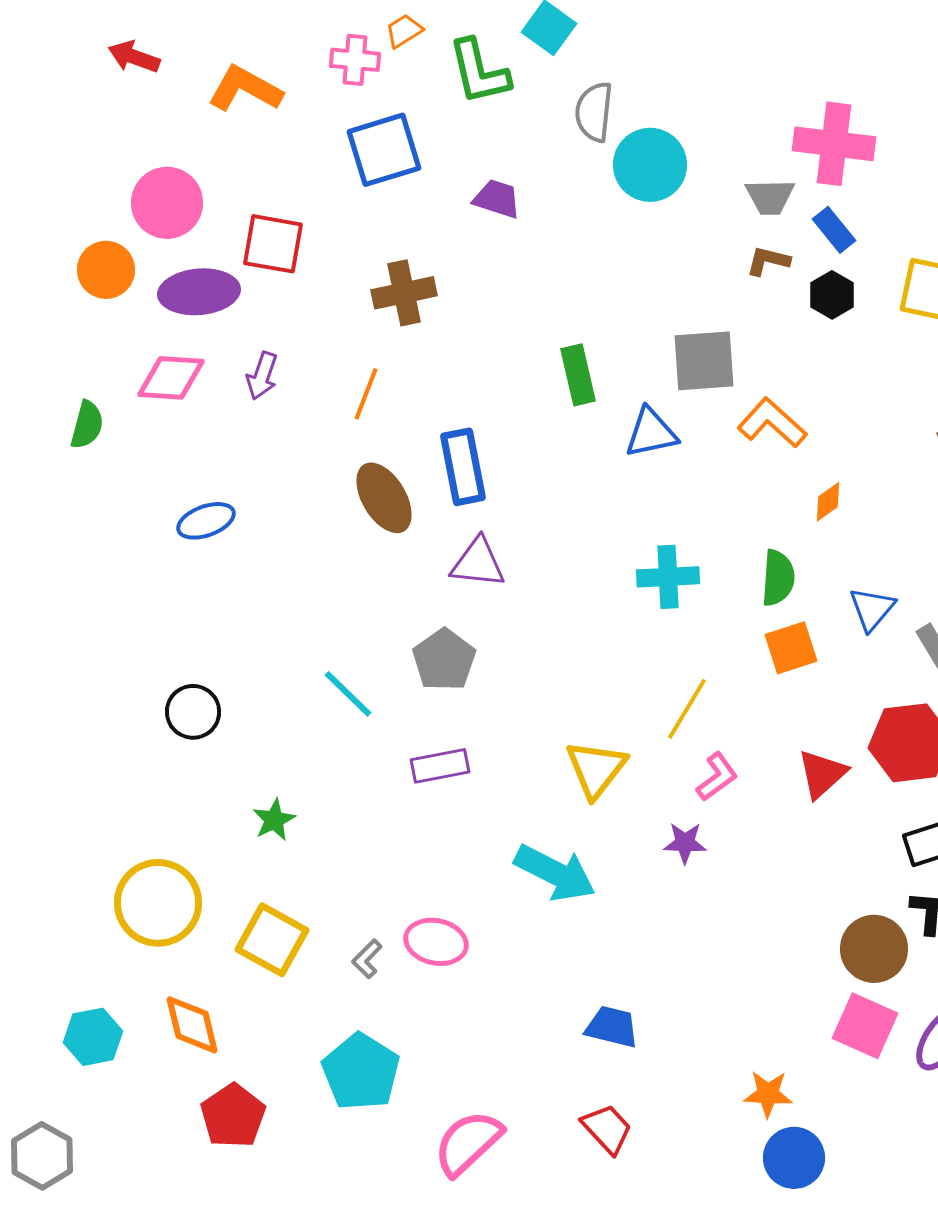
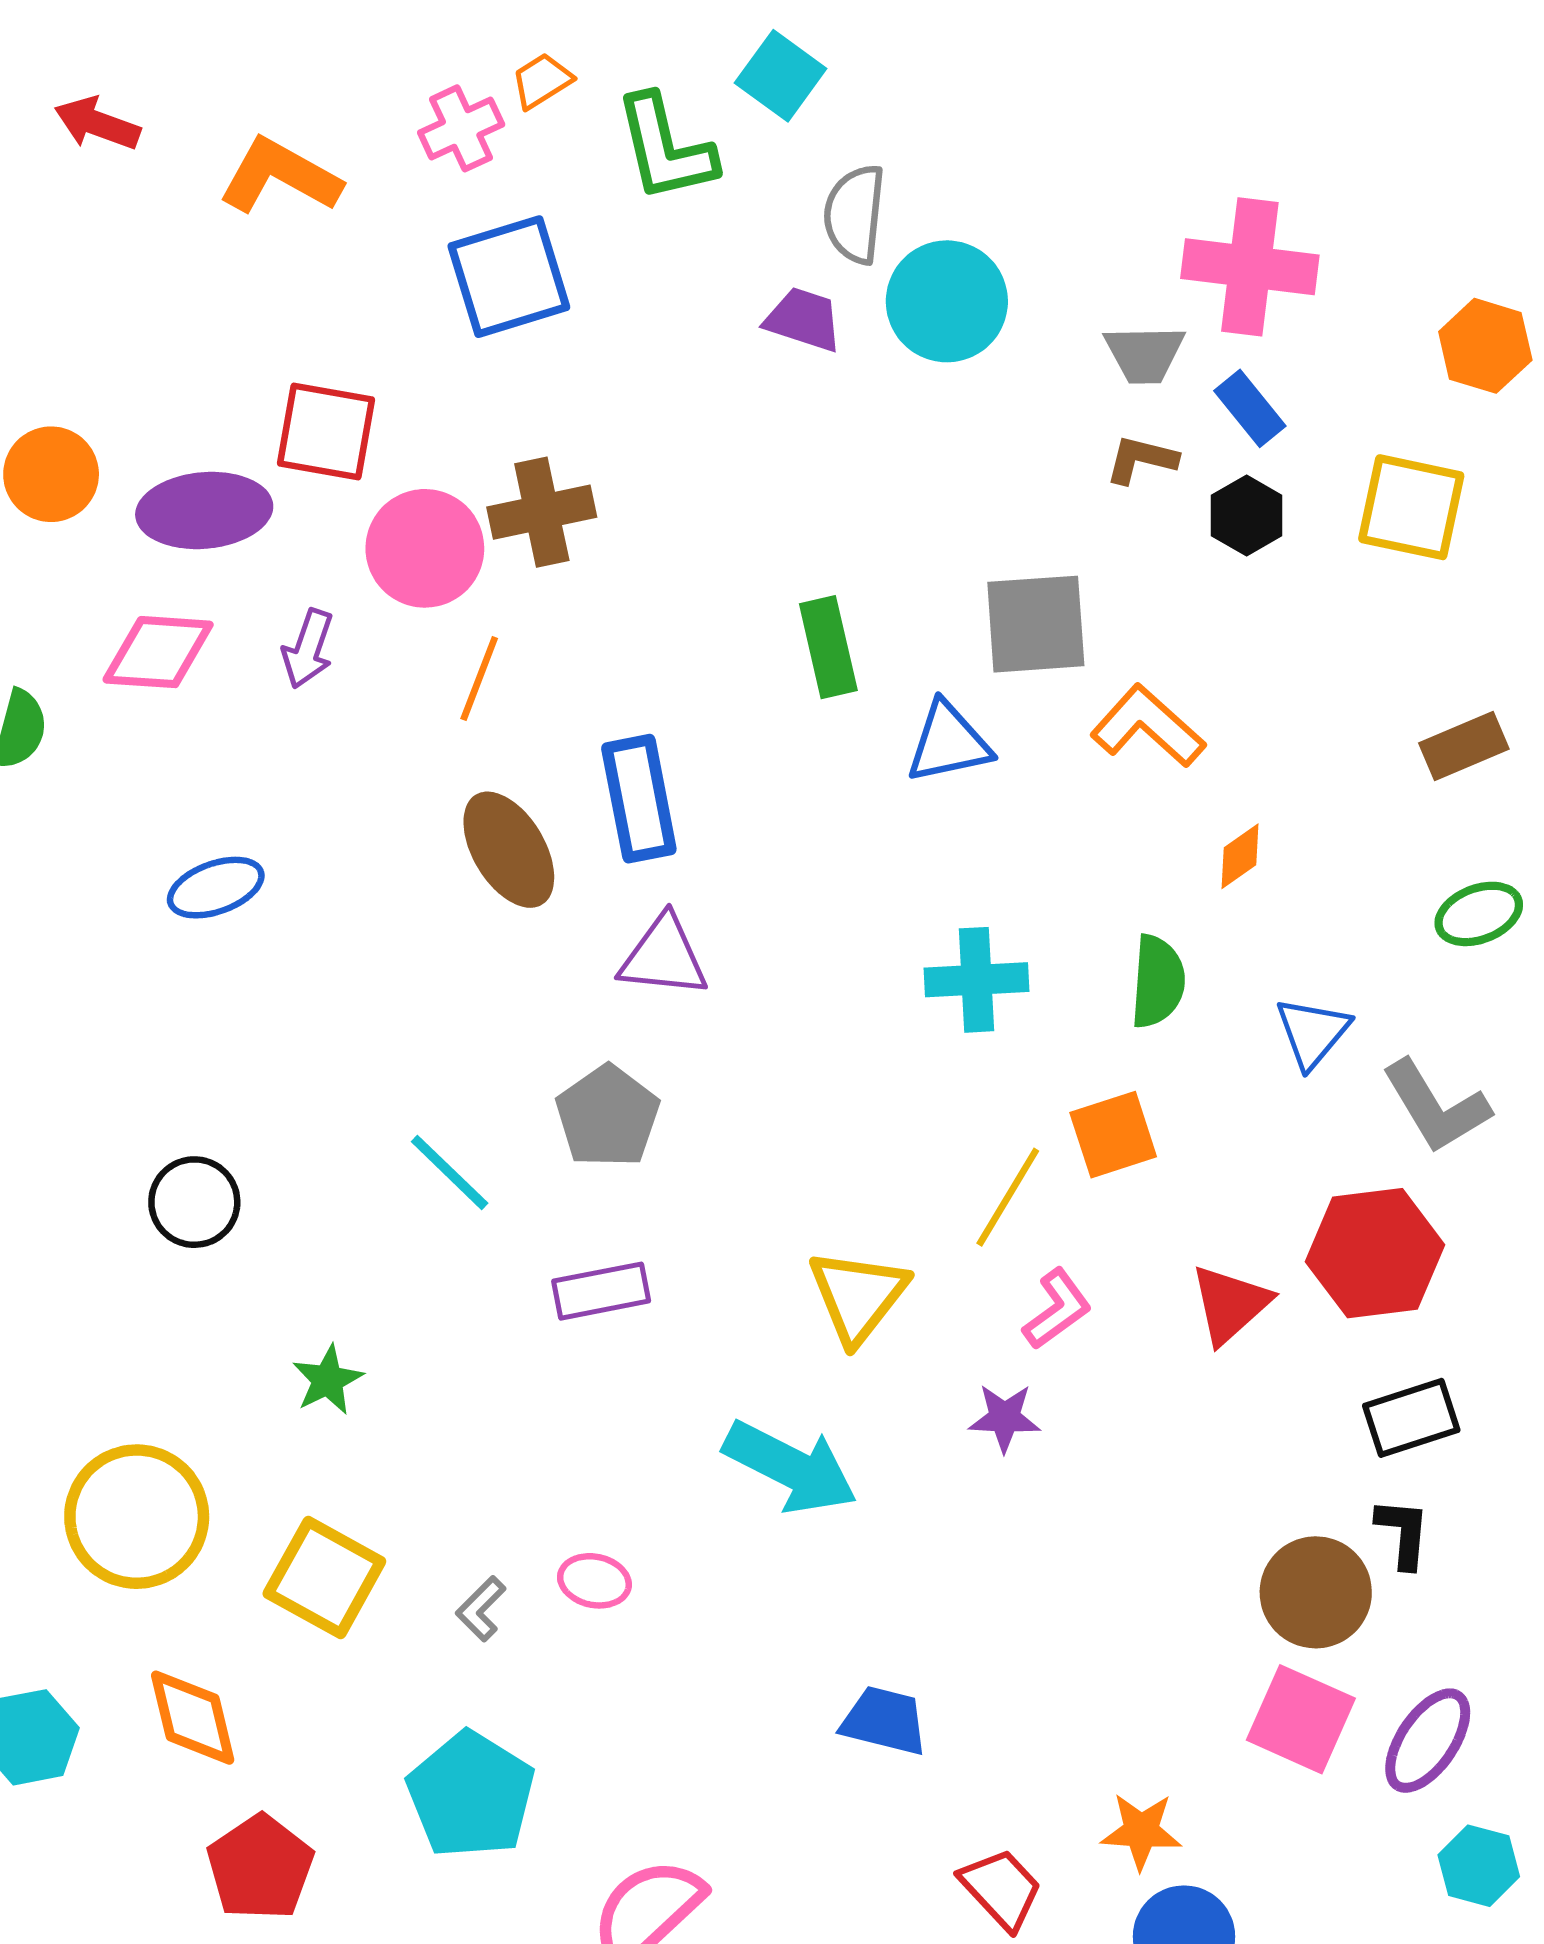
pink cross: (355, 60) -> (461, 128), turned -30
purple trapezoid: (497, 199) -> (804, 319), moved
pink circle: (167, 203) -> (425, 548), moved
orange square: (791, 648) -> (1113, 1135), moved
pink ellipse: (436, 942) -> (594, 1581), size x0.7
red trapezoid: (607, 1129) -> (1001, 1889), moved

